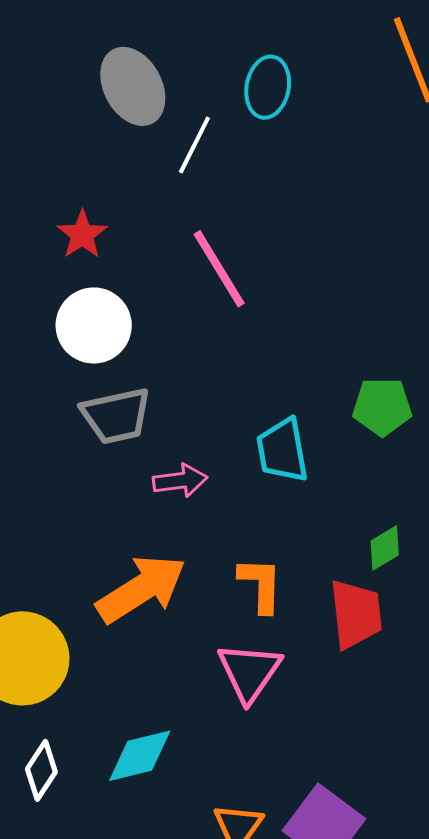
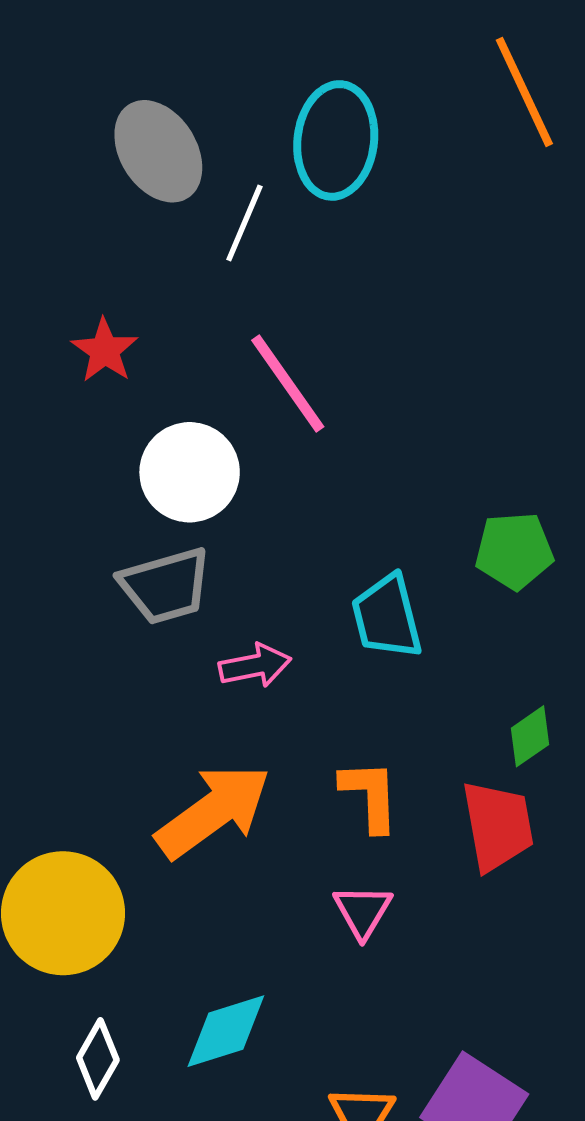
cyan ellipse: (268, 87) -> (336, 140), size x1.4
white circle: (94, 325) -> (190, 472), moved
pink triangle: (249, 672) -> (363, 911), size x0.7

